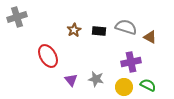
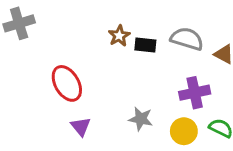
brown star: (74, 30) -> (119, 36), moved
purple triangle: (71, 80) -> (81, 127), moved

